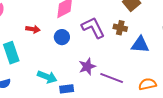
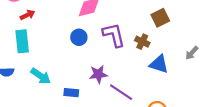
red arrow: (33, 29) -> (27, 15), moved, turned -48
cyan arrow: (47, 77) -> (41, 76), moved

